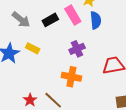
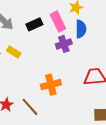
purple cross: (77, 49) -> (64, 44), moved
orange cross: (71, 77) -> (51, 85), turned -30

